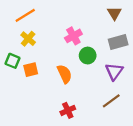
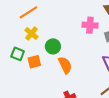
pink cross: (73, 36) -> (90, 25), moved, turned 35
green circle: (88, 56) -> (53, 46), moved

